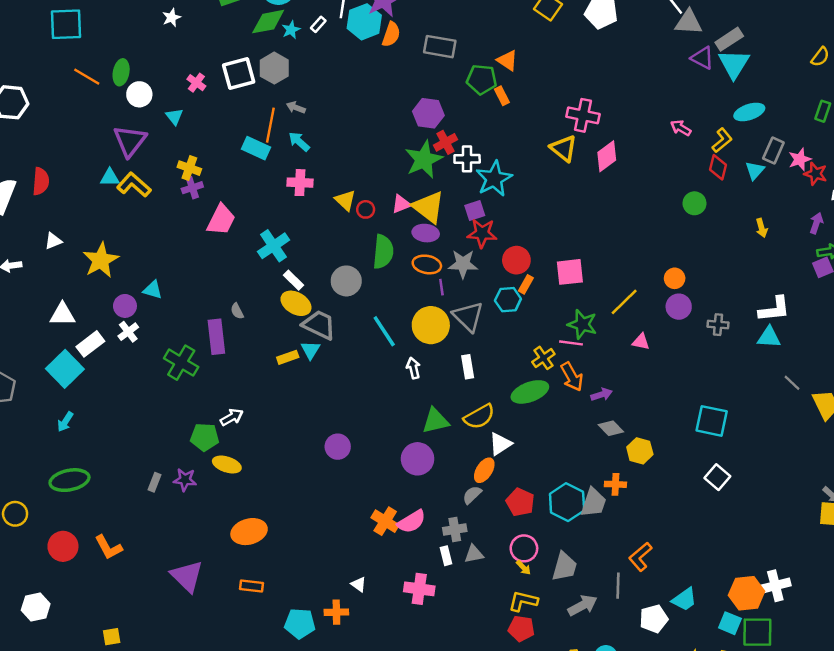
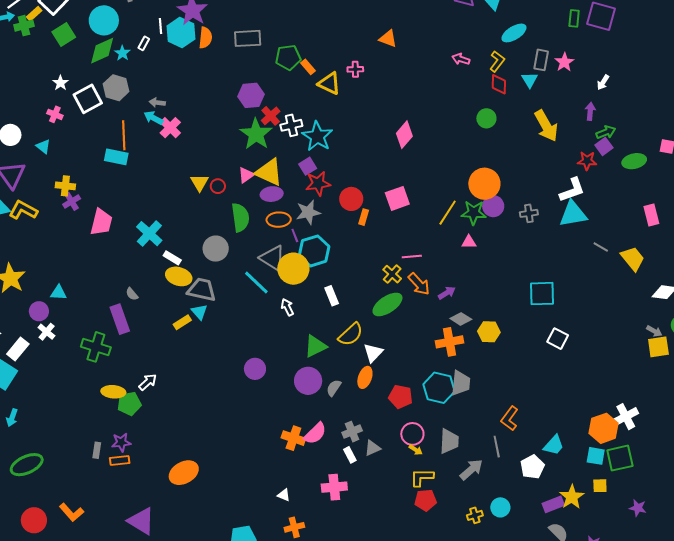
white star: (172, 18) -> (60, 83), moved
orange triangle: (507, 61) -> (388, 39), moved
gray arrow: (296, 107) -> (157, 103), moved
pink cross: (583, 115) -> (355, 69), moved, size x0.6
cyan arrow: (299, 142) -> (153, 118), moved
yellow triangle: (564, 148) -> (329, 83), moved
pink diamond: (607, 156) -> (404, 135), moved
red star: (816, 174) -> (587, 161), moved
pink cross: (300, 183) -> (170, 128), moved, turned -35
yellow triangle: (345, 200) -> (200, 183), turned 30
yellow arrow: (762, 228) -> (546, 126), size x2.0
orange circle: (675, 278) -> (484, 184), size x1.8
cyan hexagon: (508, 300) -> (314, 251), moved, size x1.4
gray triangle: (468, 316) -> (273, 258), moved
green star: (582, 324) -> (474, 213), moved
cyan triangle: (769, 337) -> (573, 214), size x1.4
purple circle: (338, 447) -> (255, 369), moved
yellow ellipse: (227, 465) -> (113, 392), moved
orange cross: (615, 484) -> (449, 342), moved, size x1.5
gray semicircle: (472, 495) -> (334, 388), moved
orange rectangle: (252, 586) -> (120, 460), moved
orange cross: (336, 612) -> (294, 527), moved

